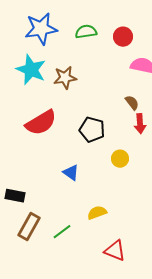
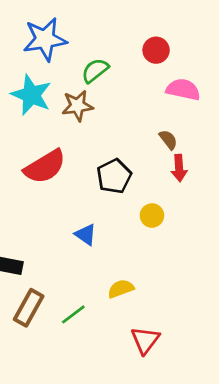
green semicircle: (86, 32) -> (95, 70), moved, turned -30
black pentagon: (92, 130) -> (114, 176), turned 30
red triangle: (115, 251) -> (145, 340), turned 45

